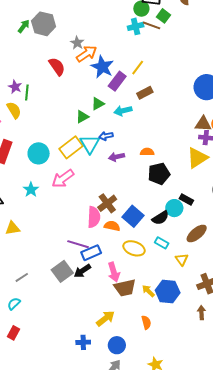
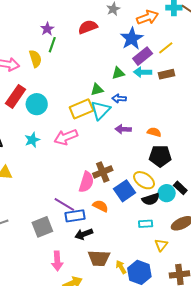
orange arrow: (87, 54) -> (147, 17), moved
red semicircle: (57, 66) -> (88, 27), turned -90
purple star: (15, 87) -> (47, 29), moved
cyan arrow: (123, 111) -> (143, 72), moved
green triangle: (82, 117) -> (97, 90), moved
blue arrow: (106, 136) -> (119, 98), moved
cyan circle: (39, 153) -> (37, 104), moved
orange semicircle: (112, 226) -> (100, 206), moved
cyan rectangle: (162, 243) -> (146, 224), turned -48
yellow ellipse: (134, 248) -> (144, 180), moved
black arrow: (82, 271) -> (84, 234), moved
pink arrow: (114, 272) -> (57, 261), moved

